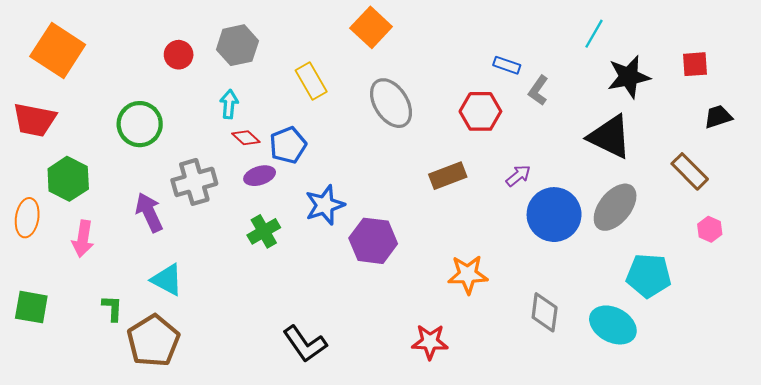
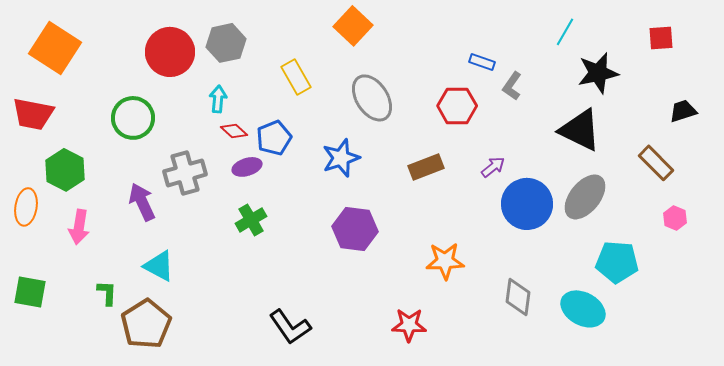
red circle: (179, 55) -> (170, 52), size x1.8
red square: (695, 64) -> (661, 38), moved
blue star: (325, 205) -> (341, 158), moved

